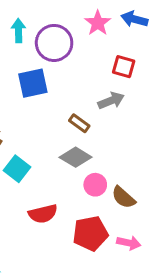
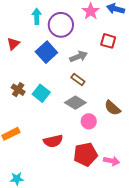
blue square: (33, 83) -> (46, 52), turned -30
gray arrow: (111, 101) -> (78, 57), moved
cyan square: (17, 169) -> (41, 93), moved
brown semicircle: (123, 197) -> (112, 108), moved

